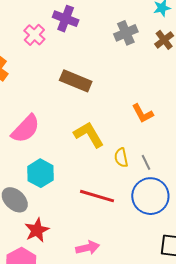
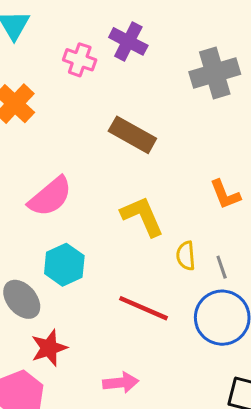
gray cross: (126, 33) -> (215, 73), size x1.4
pink cross: (34, 35) -> (80, 60), turned -30

